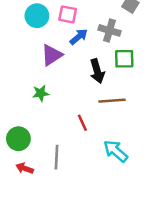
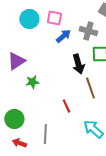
purple triangle: (52, 55) -> (16, 61), moved
brown line: (112, 101) -> (90, 88), turned 75

